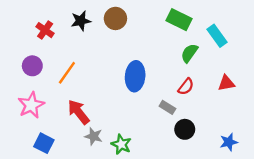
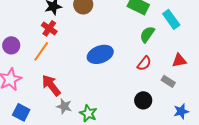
red cross: (45, 30) -> (49, 28), moved
blue ellipse: (135, 76) -> (100, 54), turned 65
gray rectangle: (167, 107) -> (168, 81), moved

